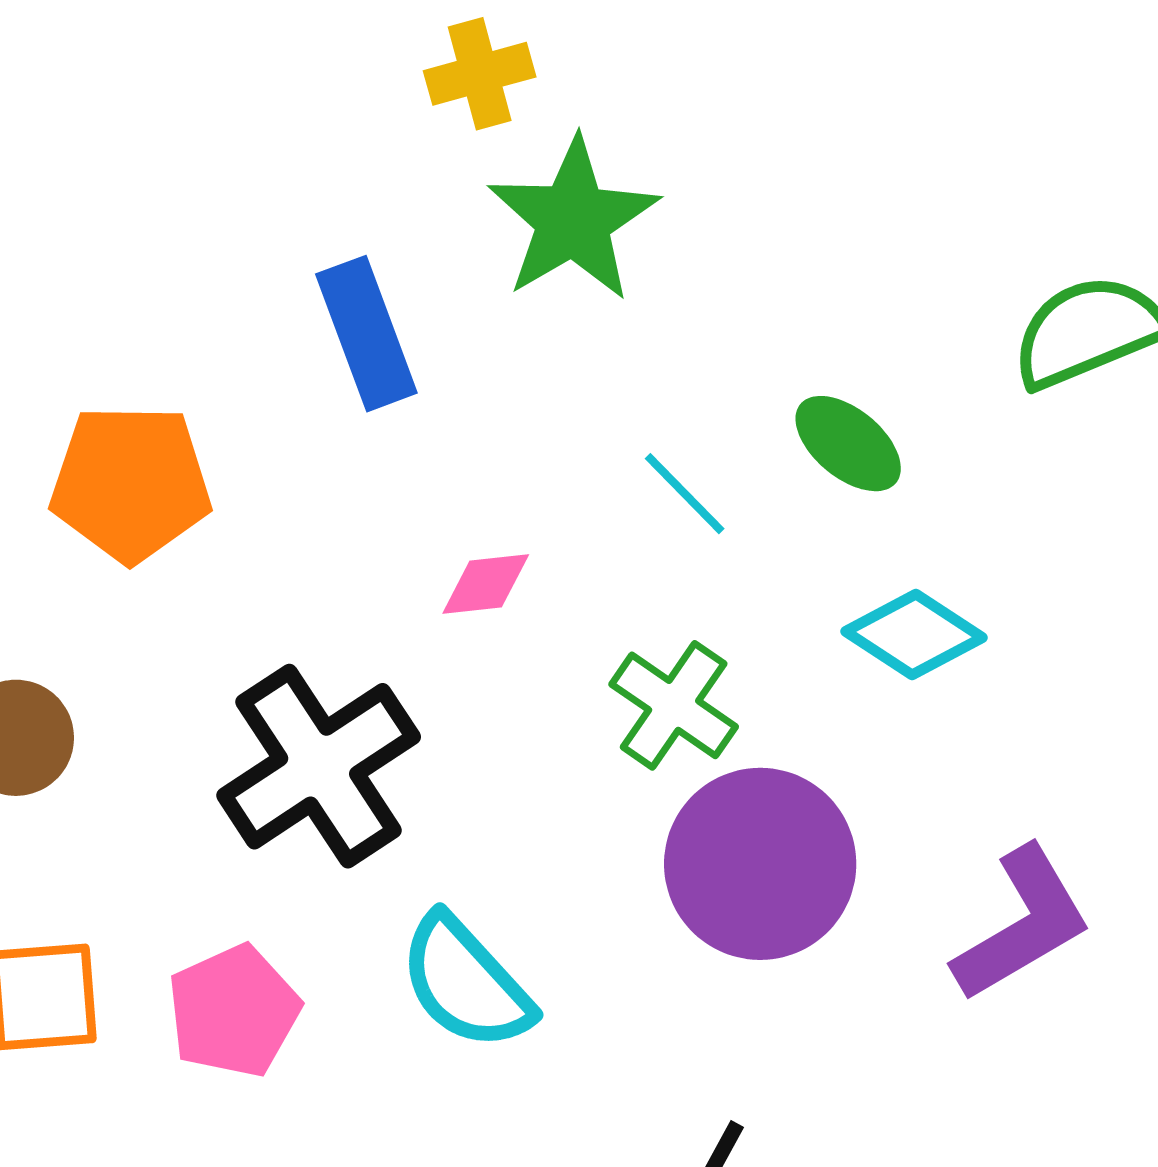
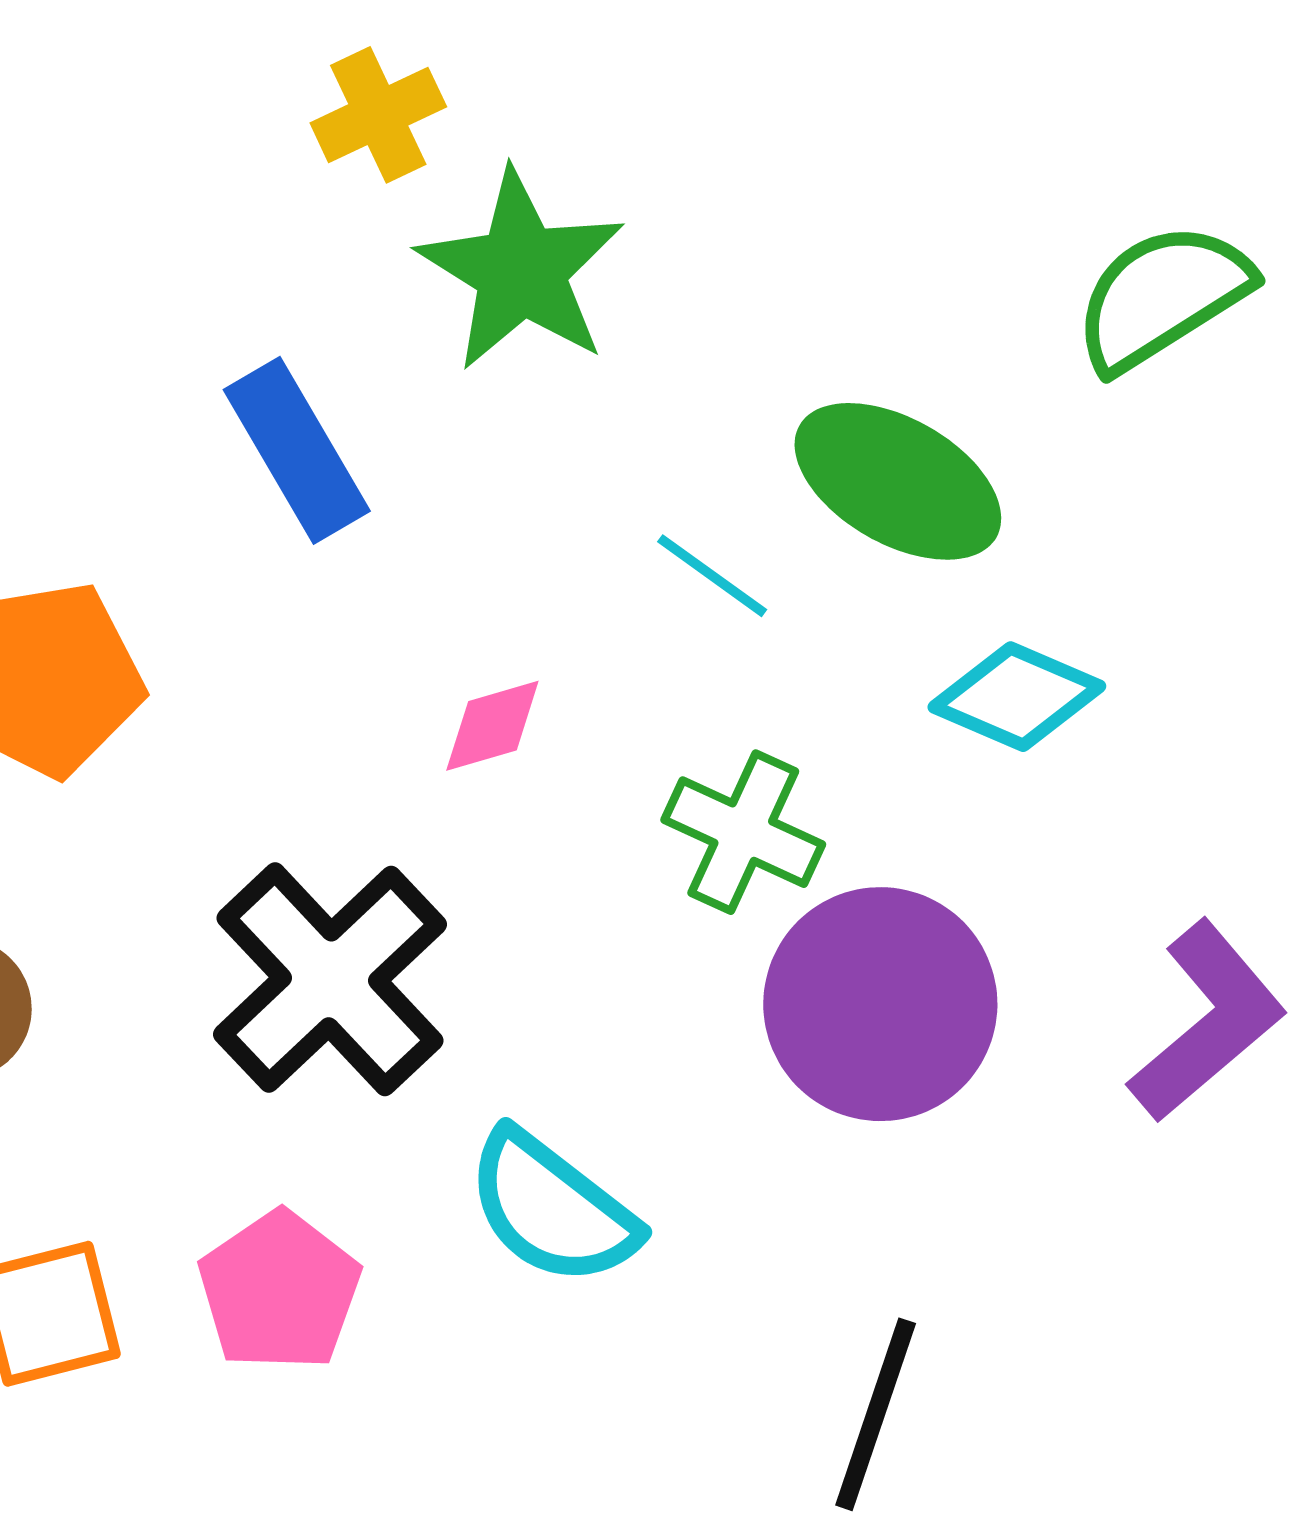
green ellipse: (848, 444) -> (898, 481), size x1.5

